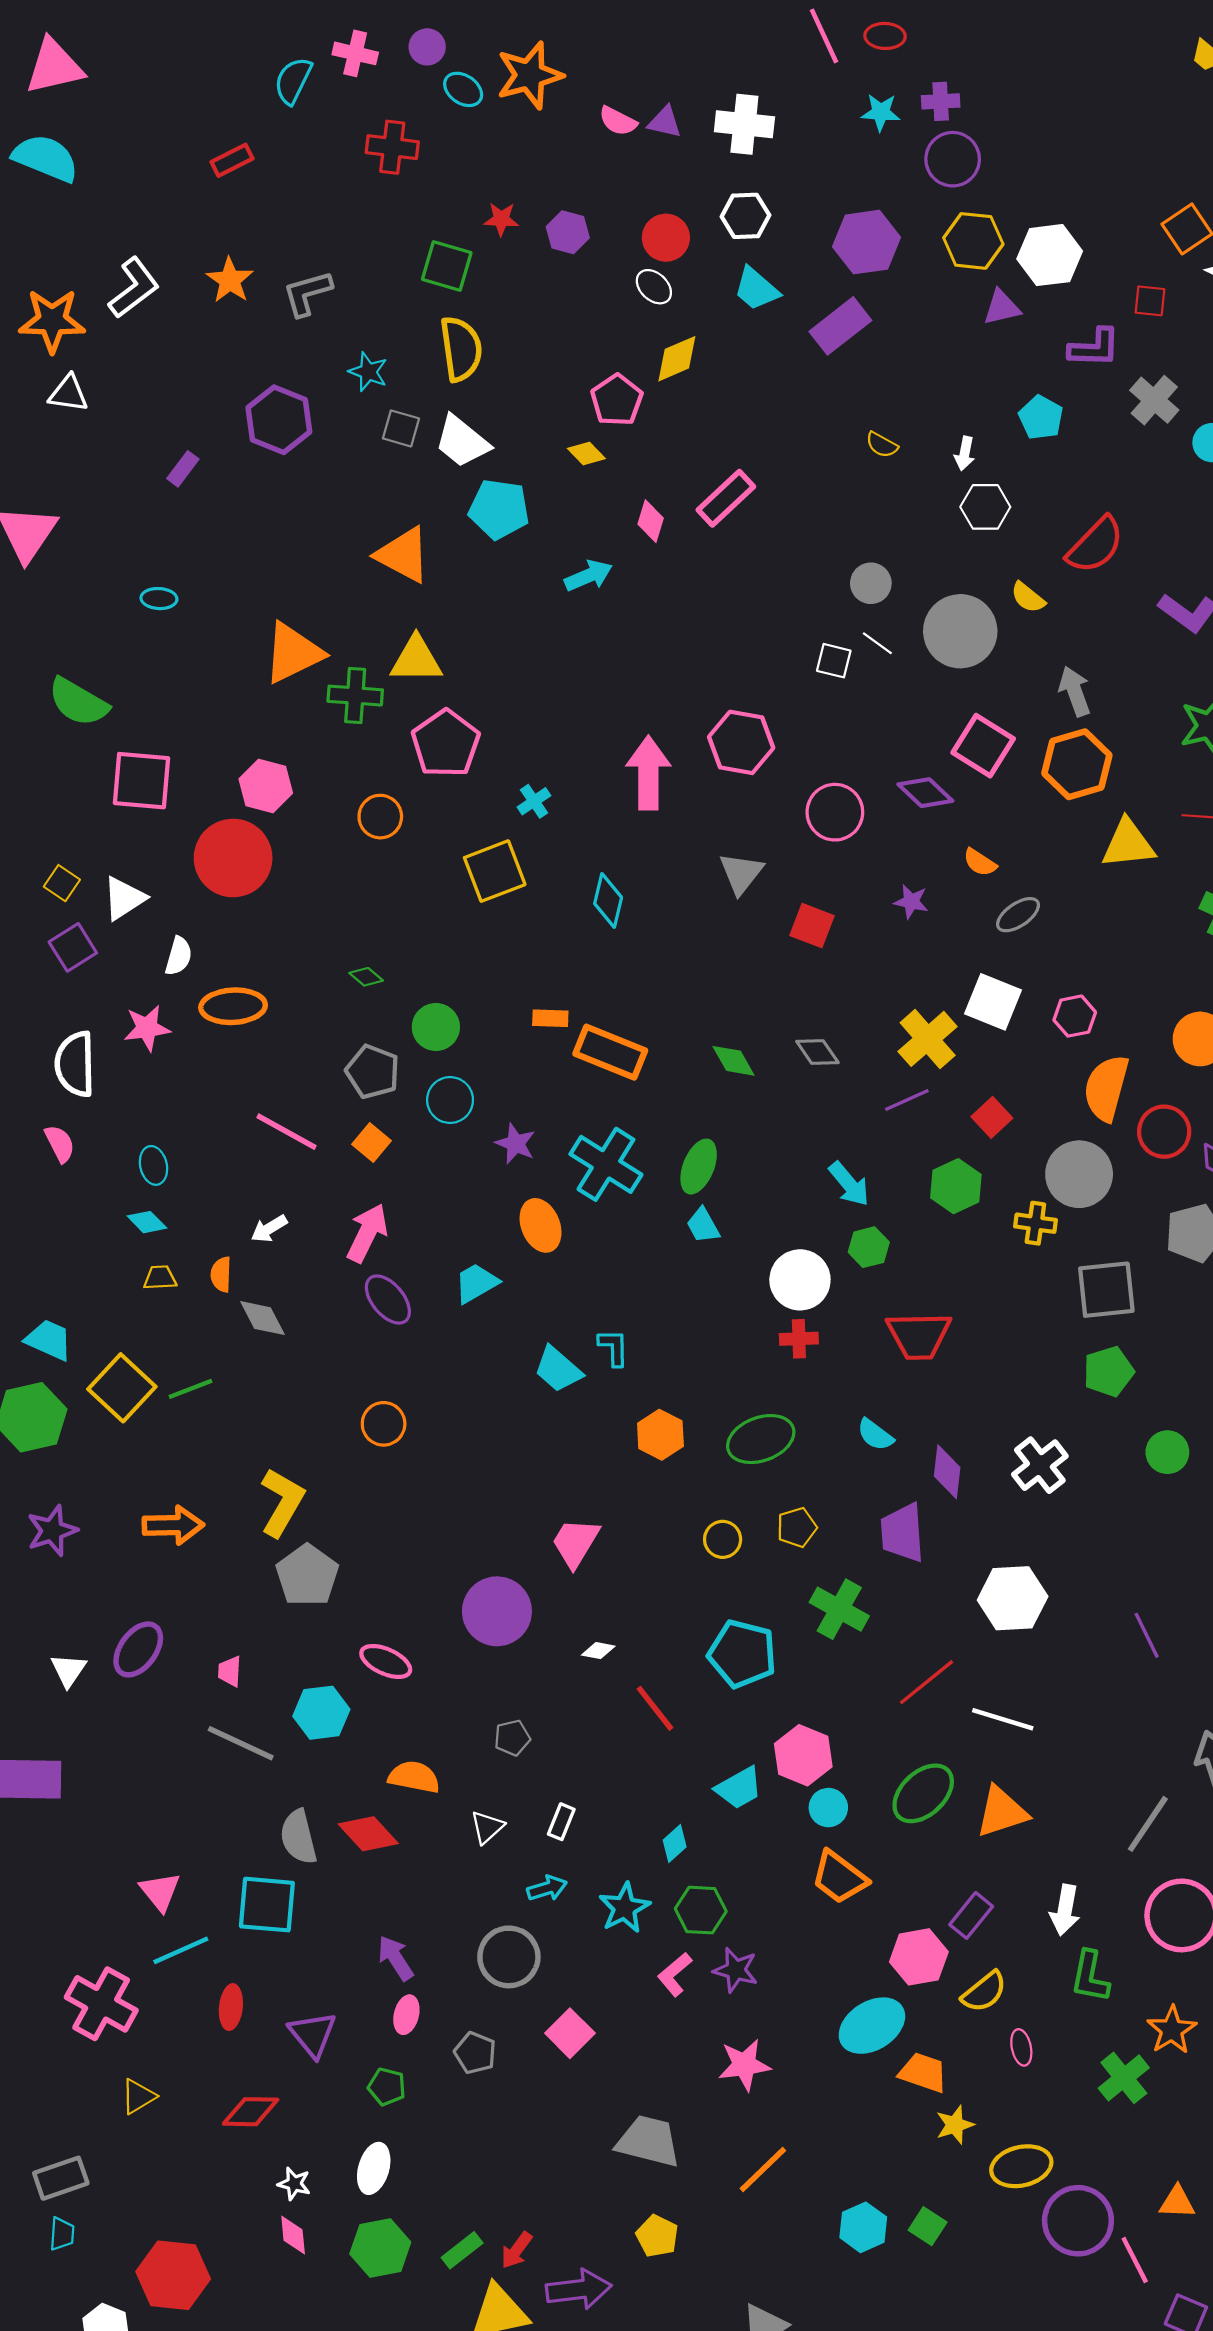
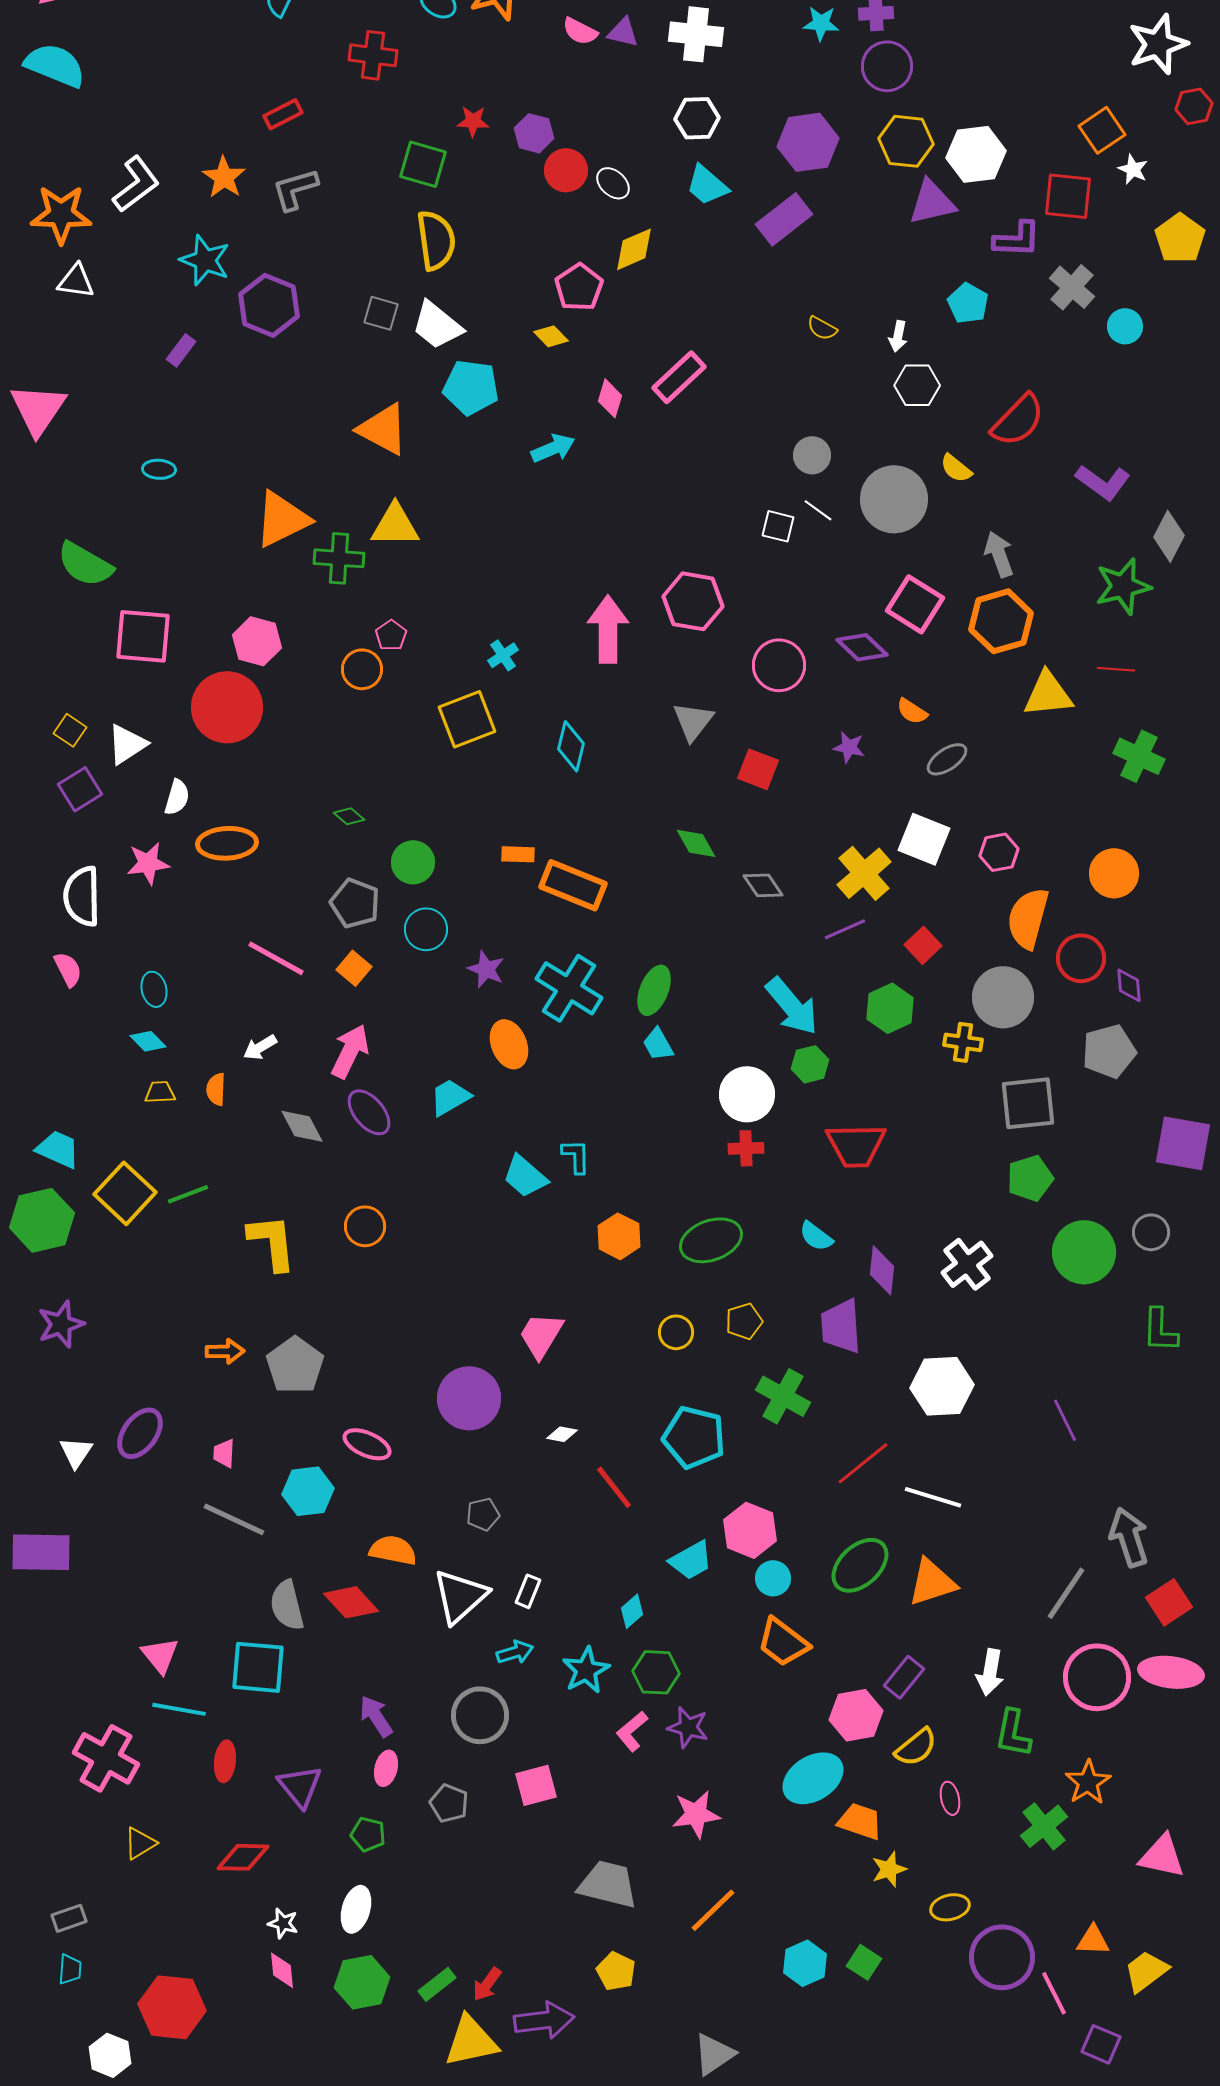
red rectangle: (232, 160) -> (283, 114), moved
red circle: (666, 238) -> (566, 170), moved
red square: (1150, 301) -> (1068, 196), size x1.6
purple triangle: (1002, 307) -> (932, 202), size x1.4
cyan star: (368, 372) -> (205, 260), moved, size x1.4
pink pentagon: (446, 744) -> (391, 635), moved, size x0.5
green diamond: (733, 1061) -> (696, 843), moved
cyan arrow: (849, 1184) -> (792, 1006), size x1.4
gray diamond: (263, 1318) -> (302, 1126), moved
green circle: (1167, 1452) -> (1084, 1252), size x1.6
yellow L-shape: (282, 1502) -> (272, 1242), moved, turned -36
orange arrow: (173, 1525) -> (225, 1351), moved, size x0.7
white triangle: (487, 1827) -> (460, 1596), size x1.8
cyan line: (181, 1950) -> (179, 1709), turned 34
pink square: (570, 2033) -> (536, 1785), turned 30
yellow ellipse: (1021, 2166) -> (950, 1907), size x0.7
gray rectangle: (61, 2178) -> (69, 1918), size x0.7

